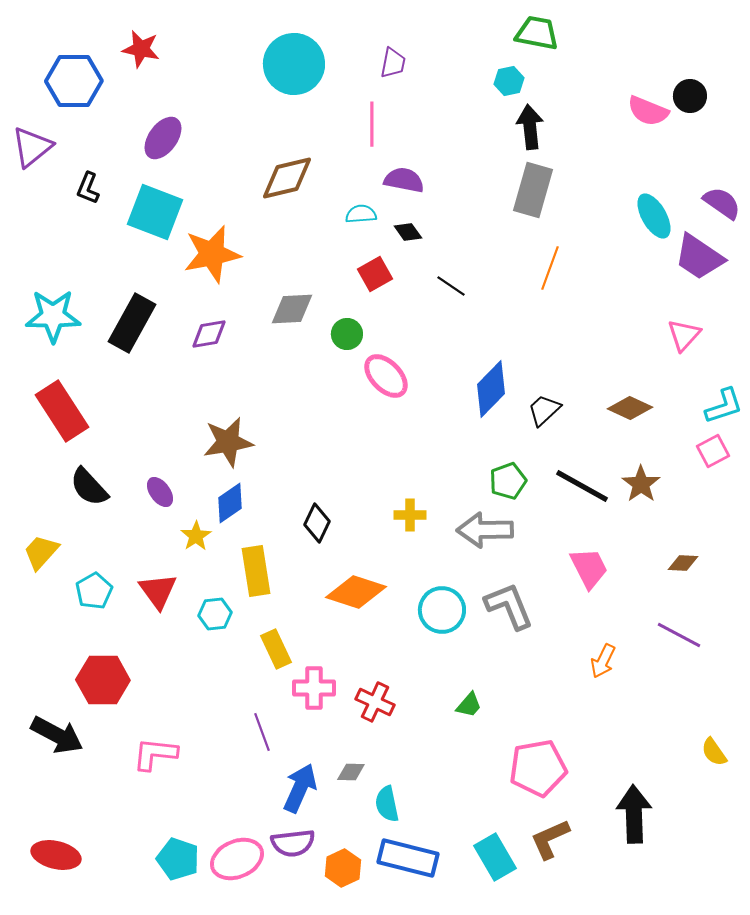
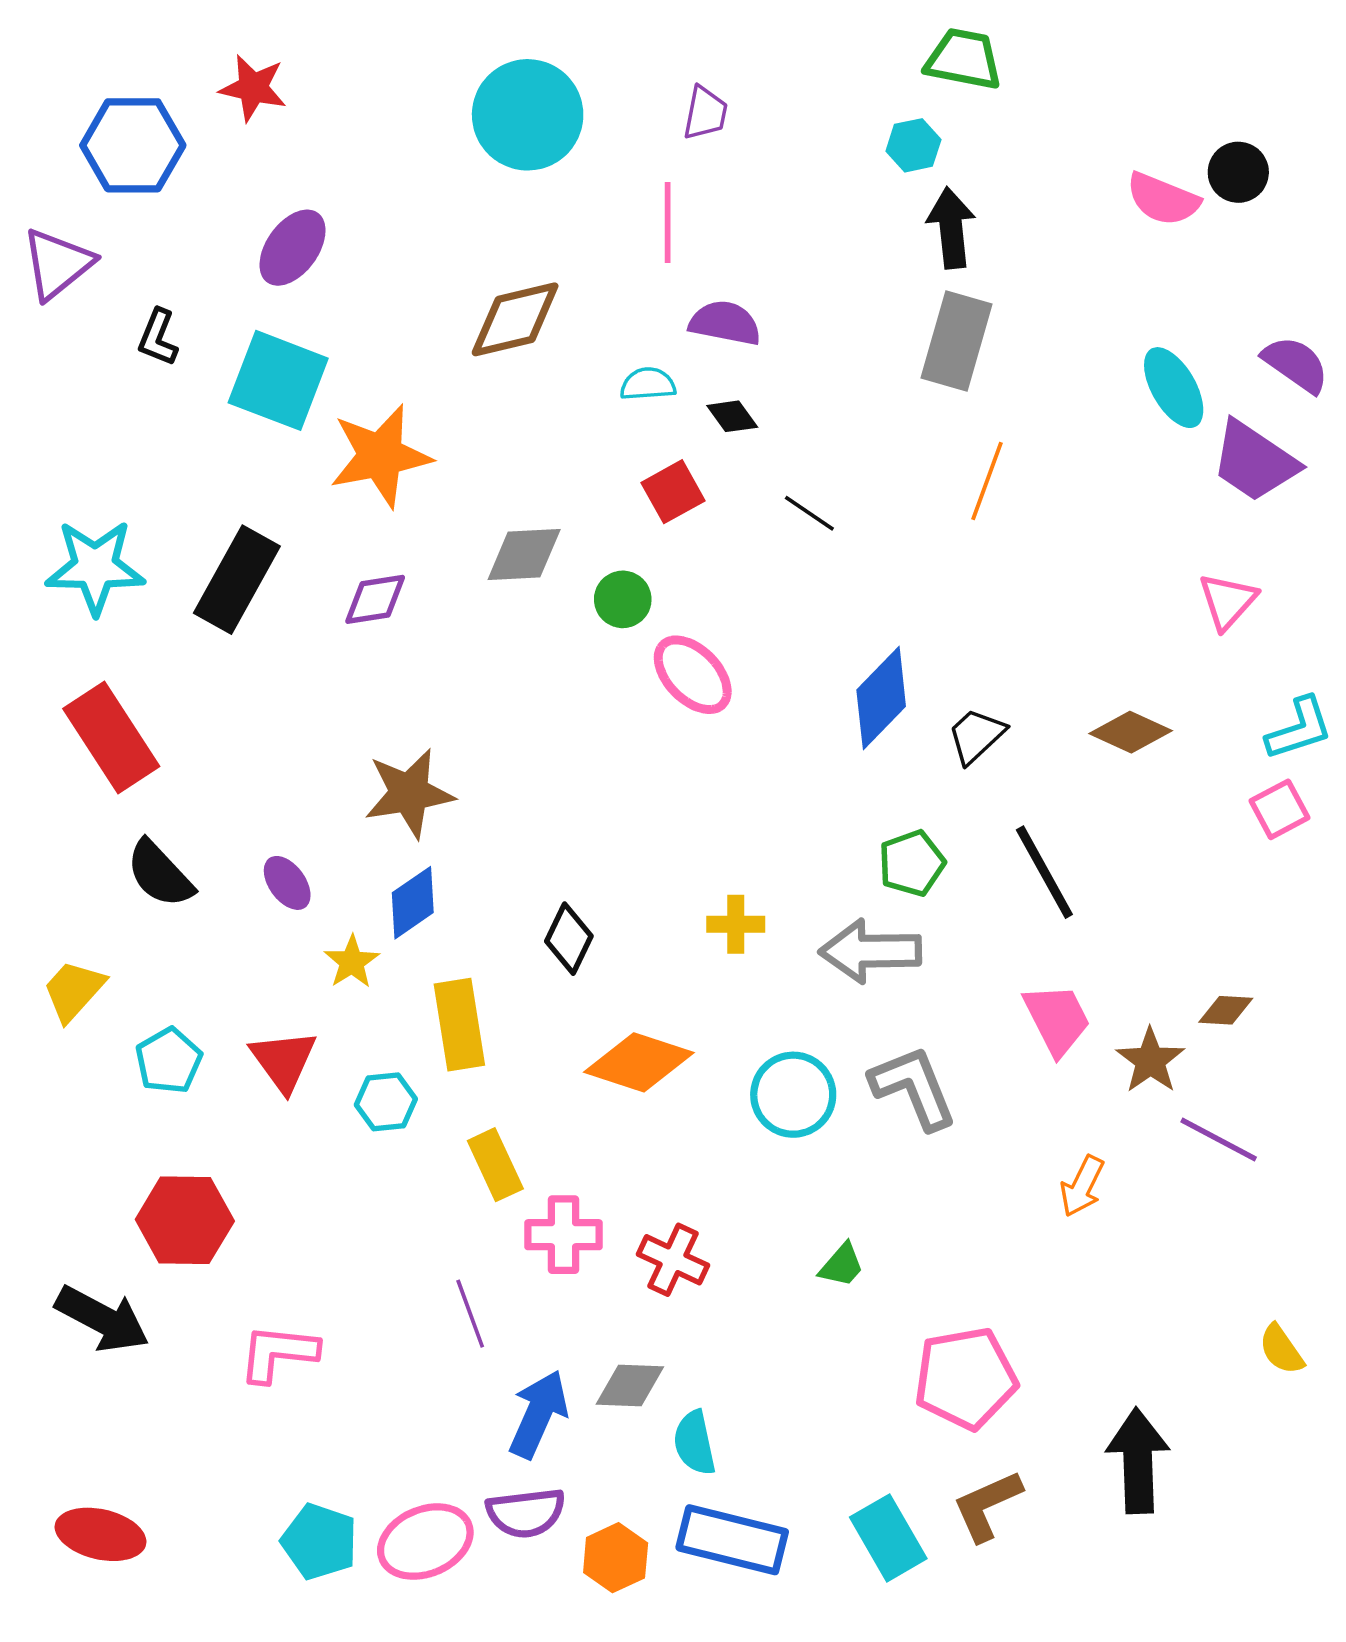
brown star: (641, 484) -> (1150, 1061), moved
black line: (582, 486) -> (1044, 872), turned 32
gray diamond: (351, 772) -> (630, 1385), size x1.4

